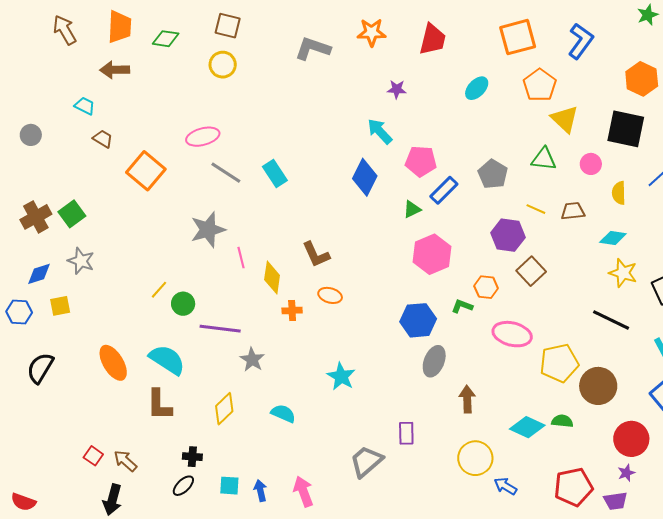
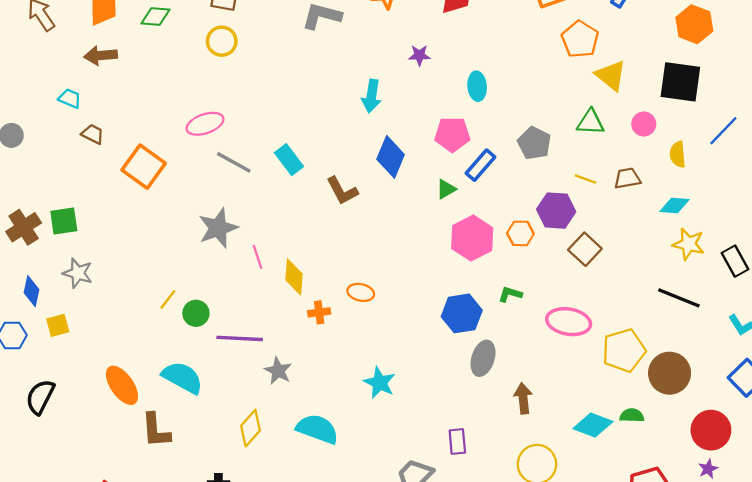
cyan ellipse: (477, 88) -> (477, 86), moved, turned -45
cyan arrow: (380, 131) -> (371, 96), moved, turned -124
green square: (72, 214) -> (64, 221), turned 32
brown L-shape: (316, 254) -> (342, 191), moved
blue diamond: (39, 274) -> (32, 291), turned -56
orange hexagon: (486, 287) -> (520, 233), moved
brown L-shape: (159, 405) -> (156, 430), moved
cyan semicircle: (283, 414) -> (317, 429), size x1.5

